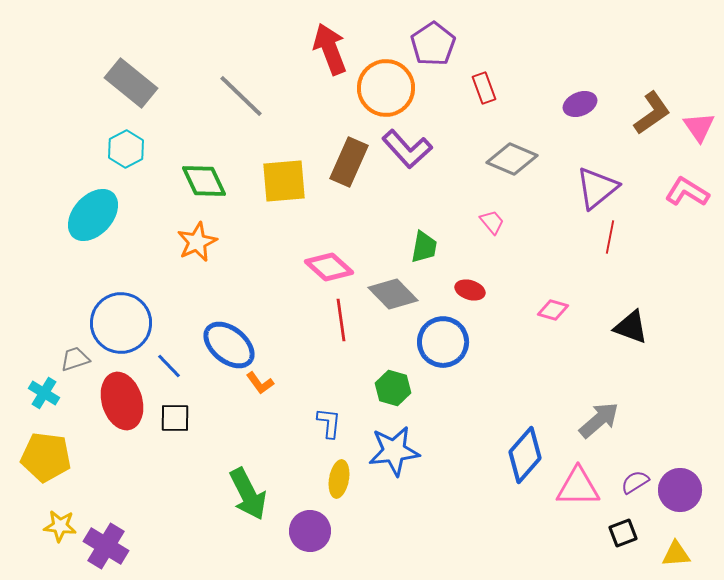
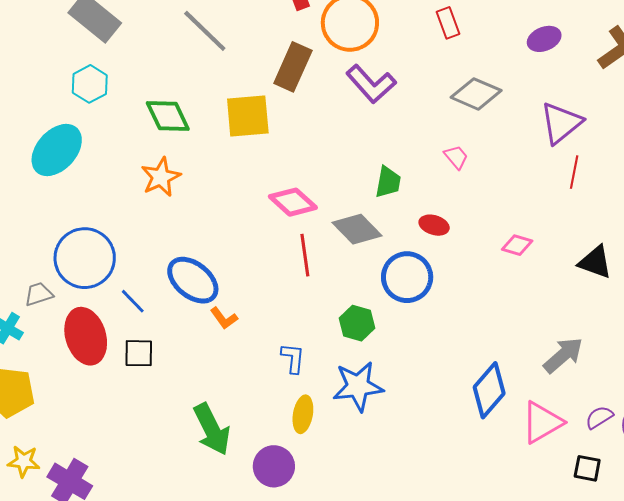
brown rectangle: (349, 162) -> (293, 67), moved
pink triangle: (578, 487) -> (542, 422), turned -30
black square: (623, 533) -> (587, 468), turned 32

